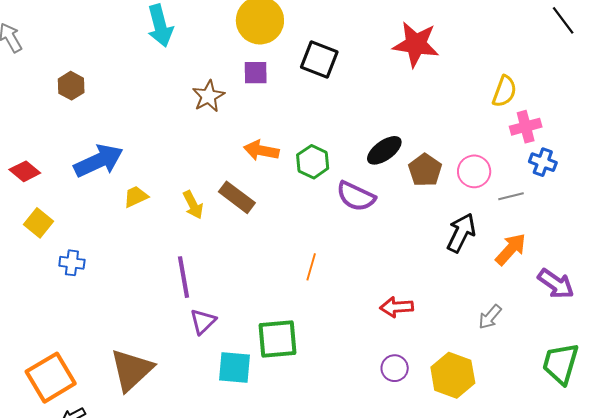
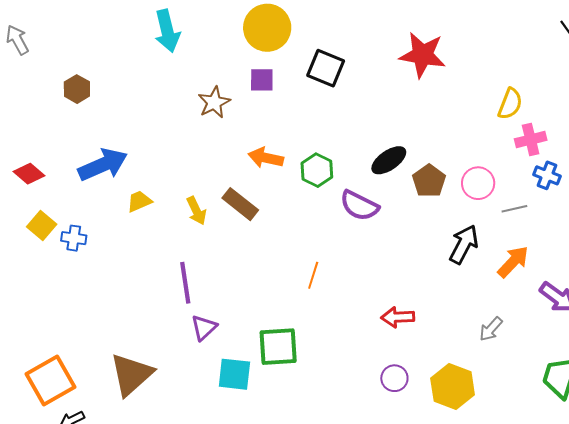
blue cross: (72, 263) -> (74, 238), moved

